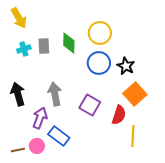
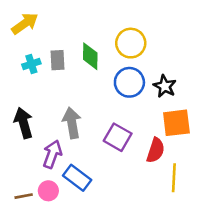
yellow arrow: (19, 18) -> (25, 23), turned -95
orange square: (135, 94) -> (176, 123), turned 35

